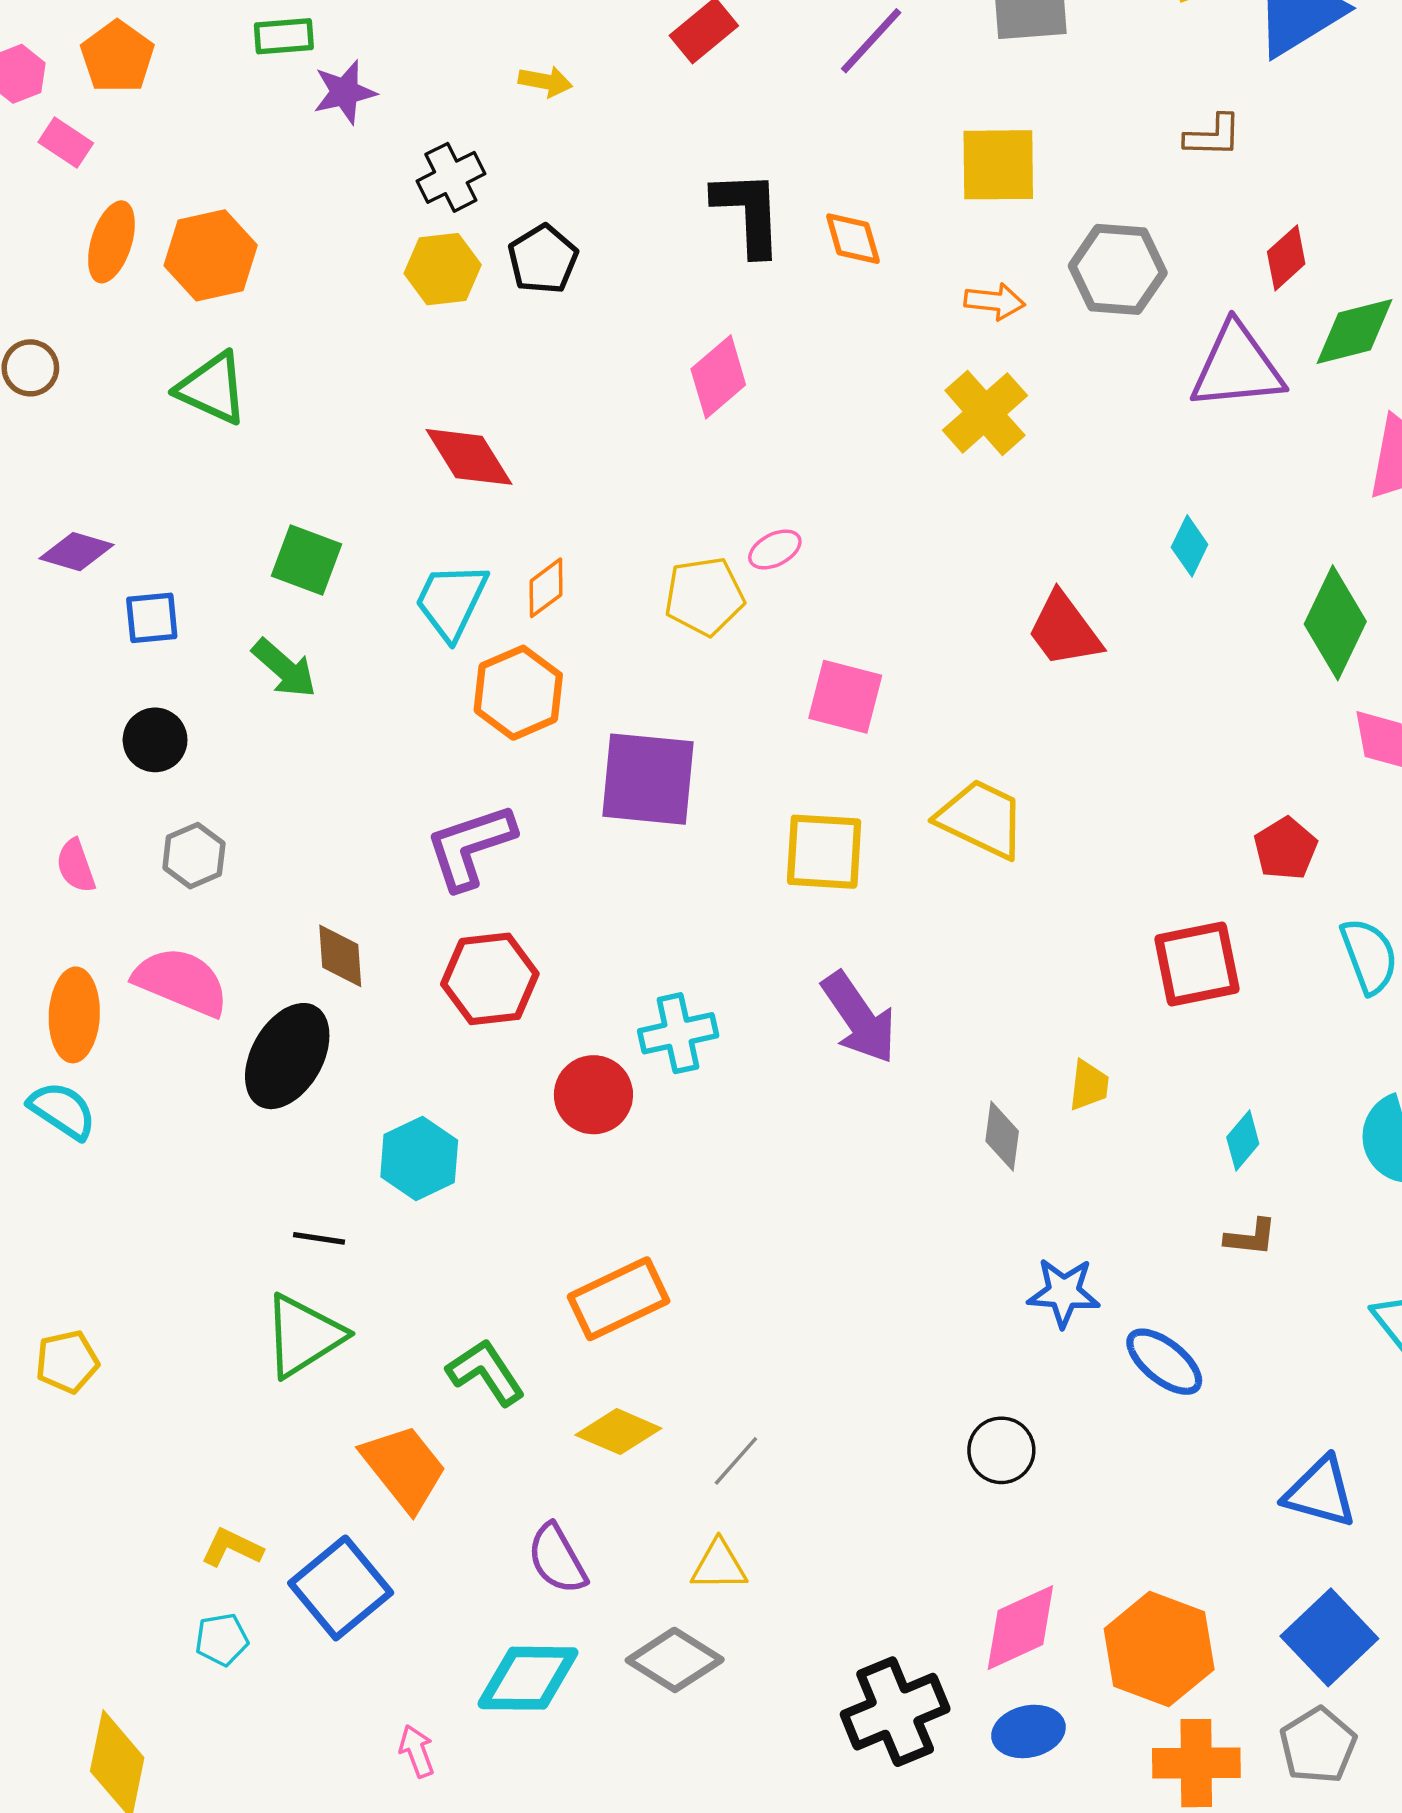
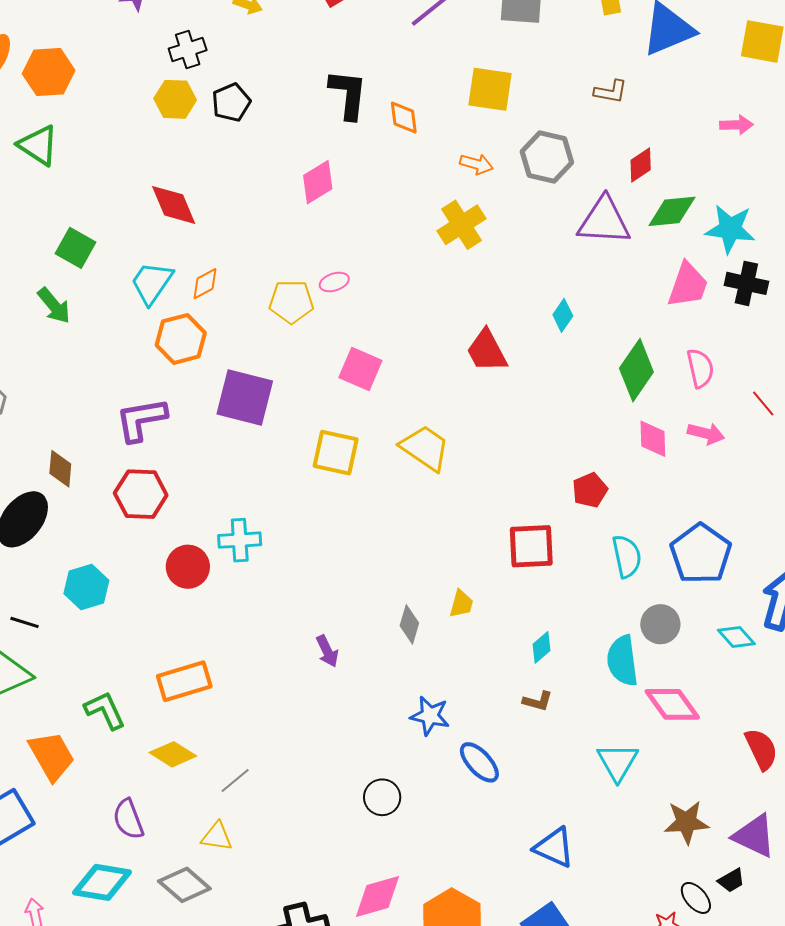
purple arrow: (859, 1018) -> (327, 651), moved, size x0.6

